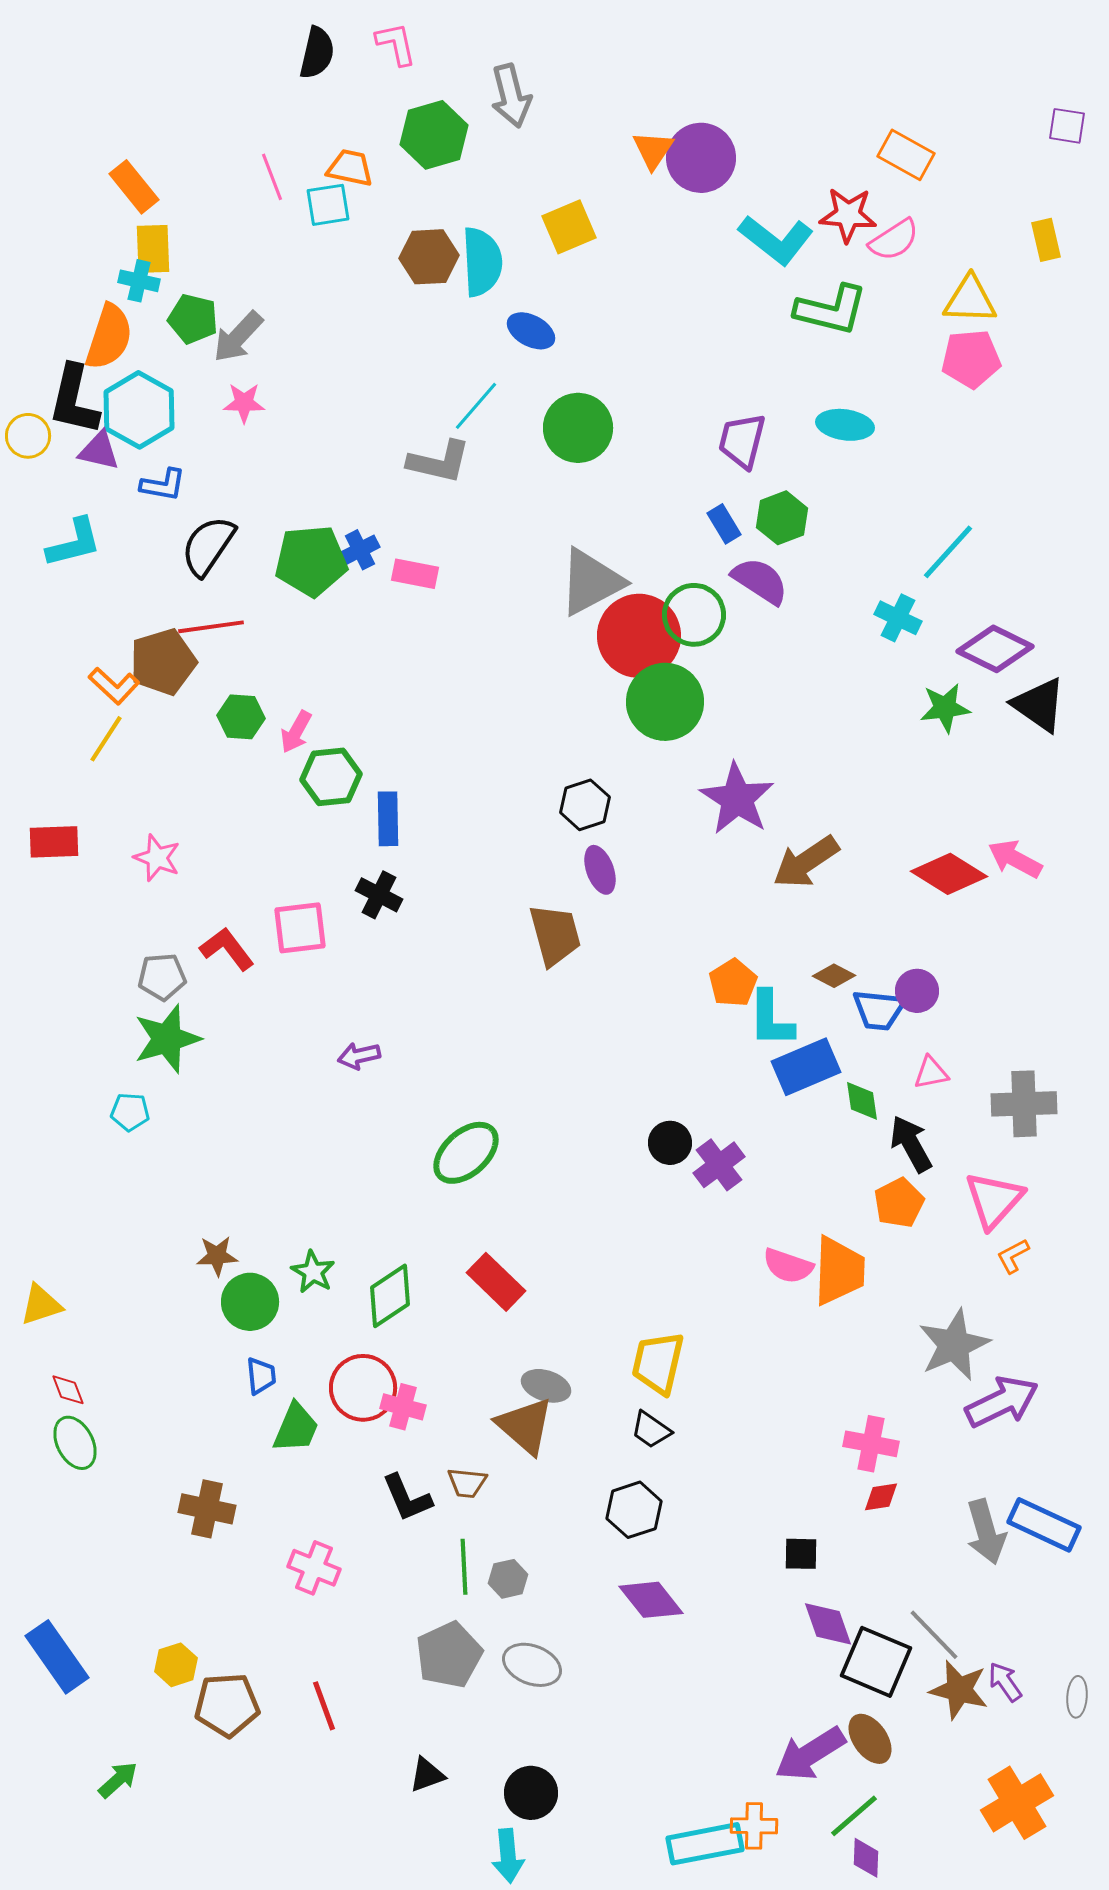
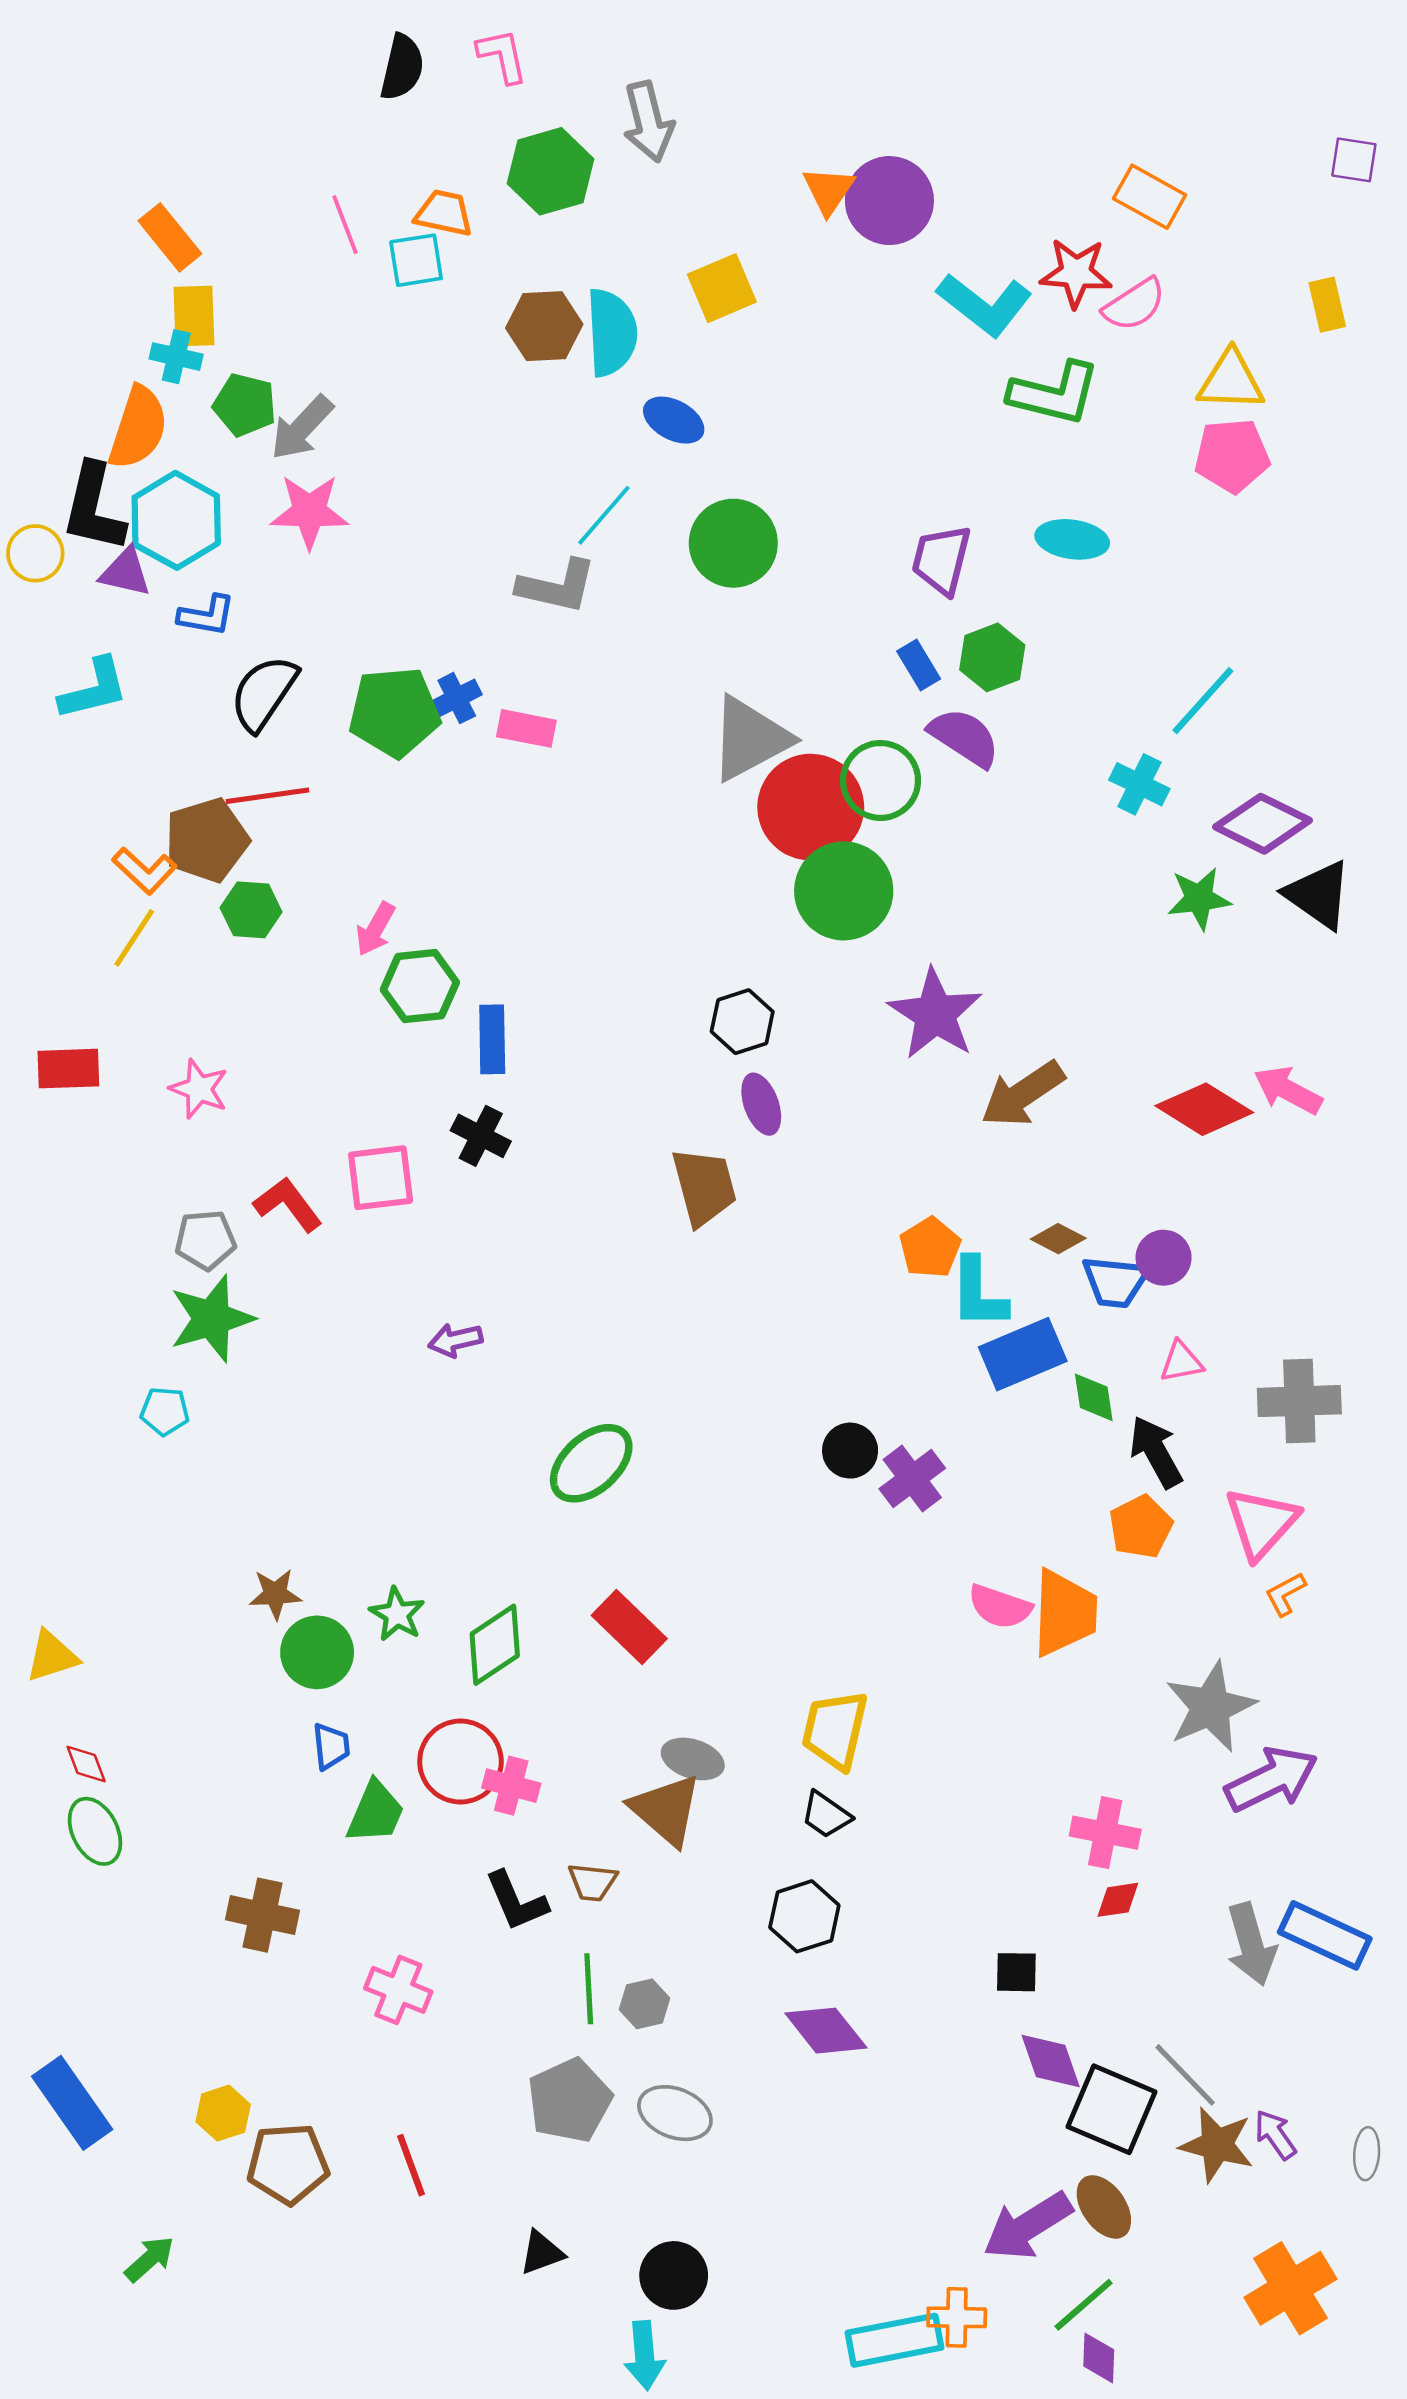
pink star: (244, 403) -> (309, 511), size x1.5
green hexagon: (241, 717) -> (251, 910), moved

